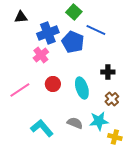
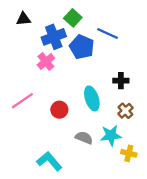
green square: (74, 12) -> (73, 18), moved
red circle: (53, 84) -> (59, 110), moved
cyan L-shape: (42, 128) -> (49, 161), moved

